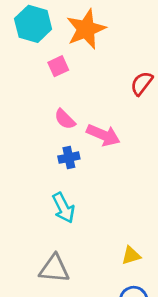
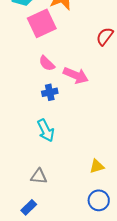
pink square: (58, 66) -> (42, 23), size x1.8
gray triangle: (54, 269) -> (39, 176), size x0.7

